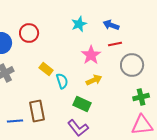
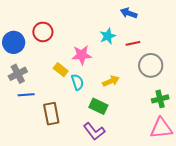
cyan star: (79, 24) -> (108, 36), moved
blue arrow: (111, 25) -> (129, 13), moved
pink star: (91, 55) -> (82, 55), moved, turned 30
blue line: (15, 121) -> (26, 95), moved

